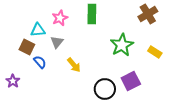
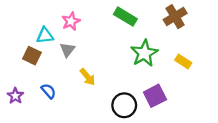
green rectangle: (92, 14) -> (125, 17), moved, turned -60
blue semicircle: (40, 62) -> (48, 91), moved

